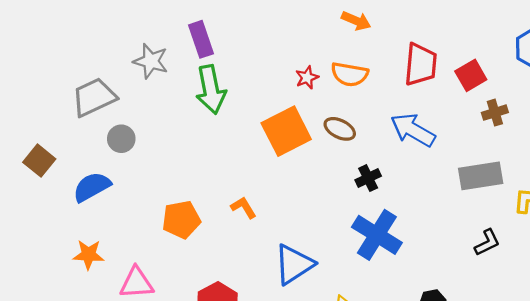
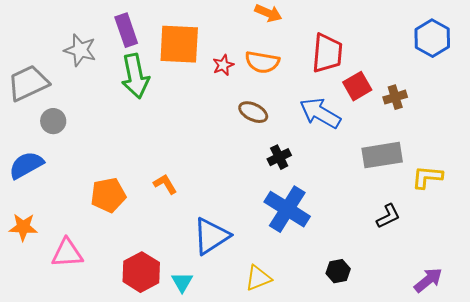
red square: (471, 75) -> (357, 86), moved
orange square: (286, 131) -> (179, 44), moved, turned 30

